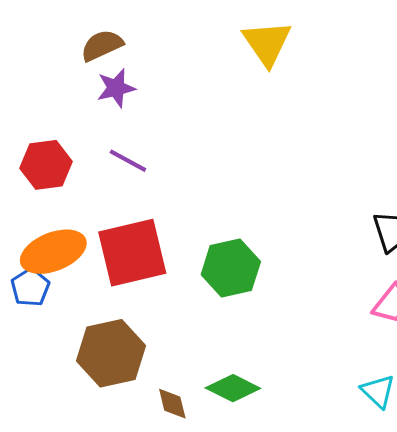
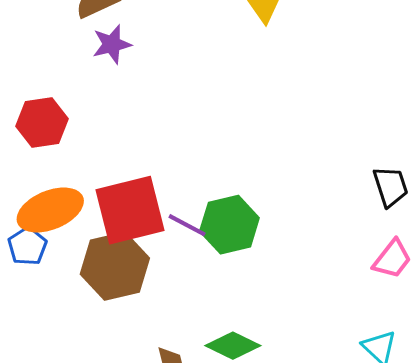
purple line: (128, 161) -> (187, 225), moved
brown hexagon: (111, 353) -> (115, 266), moved

